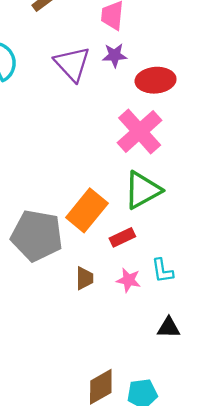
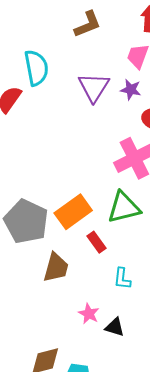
red rectangle: (122, 237) -> (96, 242), turned 65
brown trapezoid: (84, 278) -> (56, 267), size x1.5
pink star: (129, 280) -> (89, 314), moved

